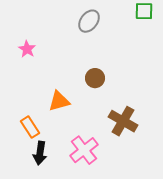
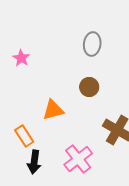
gray ellipse: (89, 21) -> (92, 44), moved, turned -30

